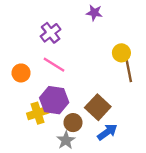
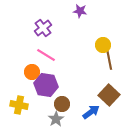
orange circle: (21, 73) -> (32, 72), moved
brown square: (98, 107) -> (109, 95), moved
yellow cross: (38, 113) -> (19, 105), moved, turned 30

